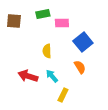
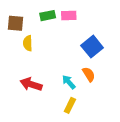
pink rectangle: (62, 23) -> (69, 16), moved
yellow semicircle: (47, 51) -> (28, 43), moved
cyan arrow: (52, 76) -> (69, 82), moved

